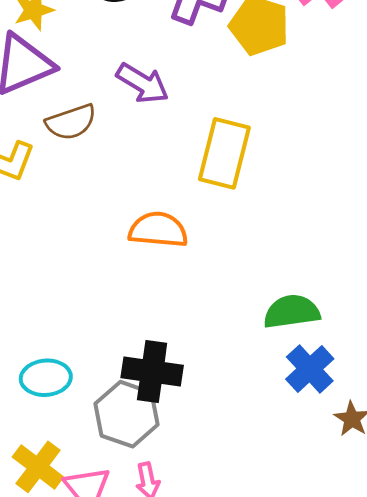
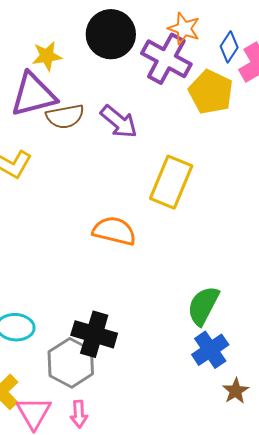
brown semicircle: (71, 122) -> (65, 116), moved
green semicircle: (292, 312) -> (203, 306), turned -63

